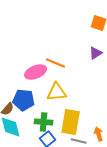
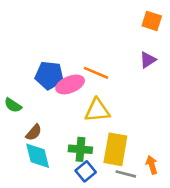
blue pentagon: (24, 100) -> (49, 75), moved

